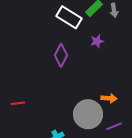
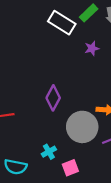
purple diamond: (61, 55) -> (53, 98), moved

